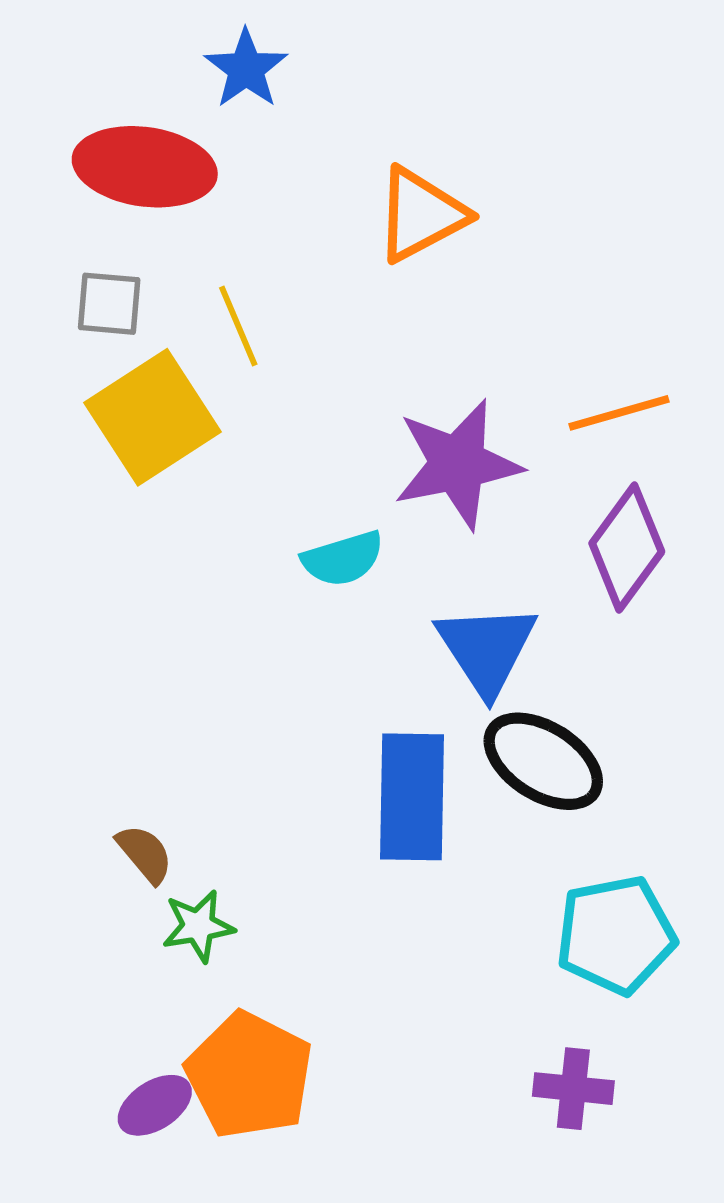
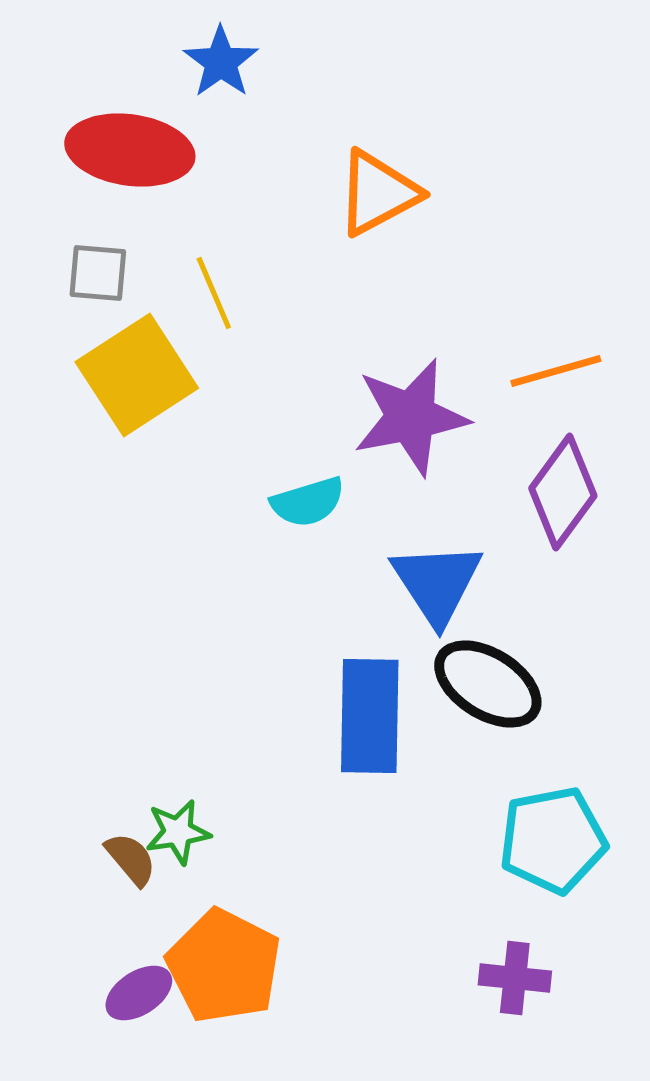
brown semicircle: (145, 854) -> (131, 859), moved

